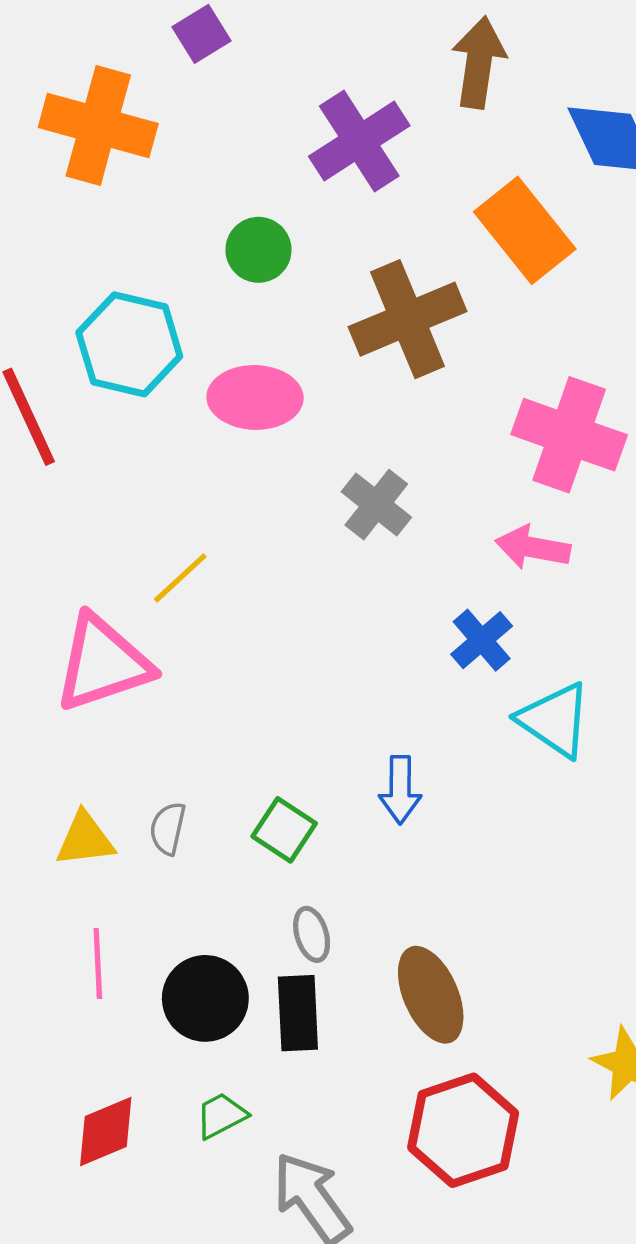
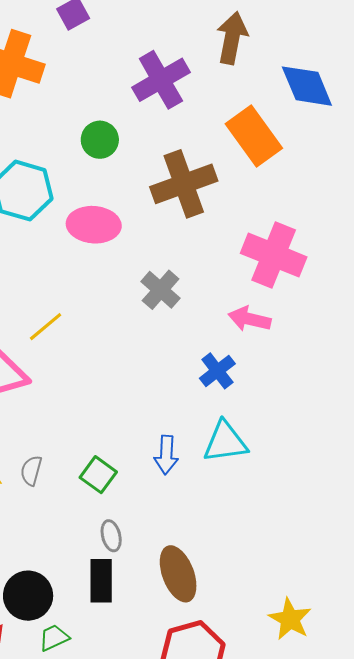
cyan triangle: (555, 720) -> (225, 442), moved, turned -45
black circle: (205, 998) -> (28, 596), moved

